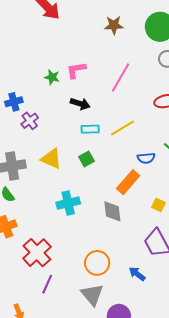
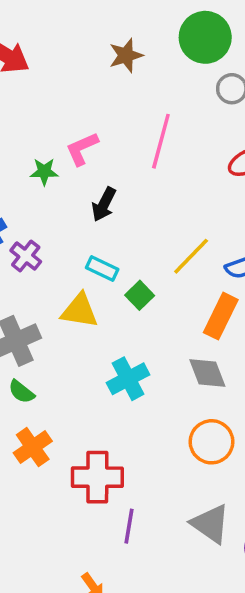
black arrow: (80, 104) -> (104, 204), turned 114
yellow line: (123, 128) -> (191, 256), moved
cyan rectangle: (90, 129) -> (102, 269), moved, turned 42
red cross: (37, 253) -> (97, 477), turned -32
orange circle: (97, 263) -> (212, 442), moved

